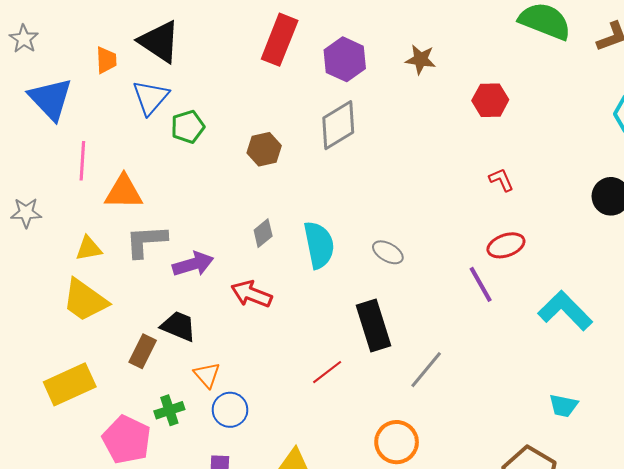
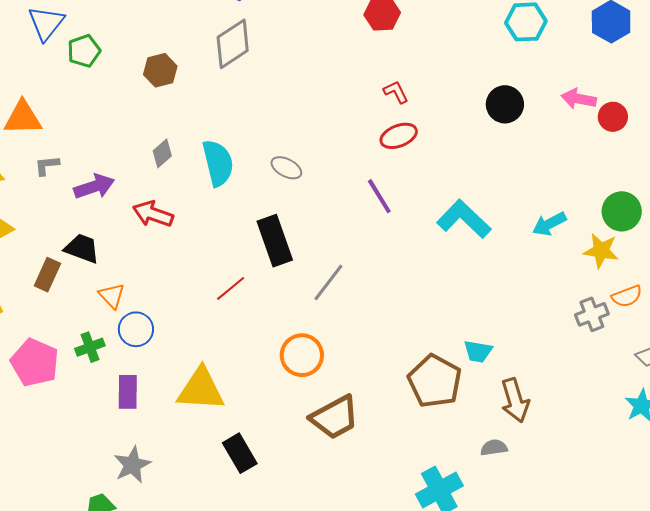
gray L-shape: (146, 241) -> (47, 165), size x0.6
red ellipse: (506, 245) -> (399, 136), moved
cyan trapezoid: (563, 406) -> (478, 351), moved
green cross: (169, 410) -> (90, 347), moved

